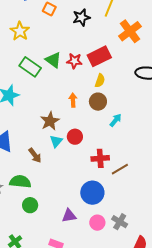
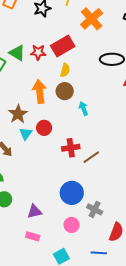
orange arrow: (73, 100) -> (40, 91), size x1.6
cyan arrow: (116, 120) -> (84, 108), turned -56
blue circle: (92, 193) -> (72, 193), moved
purple triangle: (69, 216) -> (34, 211), moved
pink circle: (97, 223) -> (72, 225), moved

